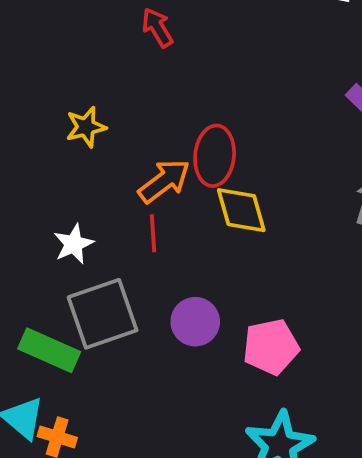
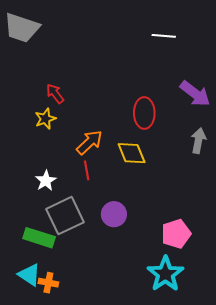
red arrow: (157, 28) -> (55, 94), moved
red ellipse: (215, 156) -> (144, 113), moved
pink pentagon: (271, 347) -> (176, 234), moved

